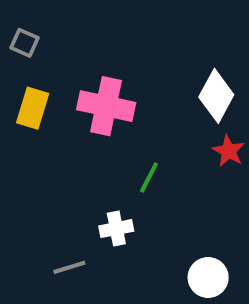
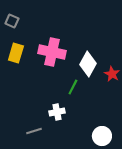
white diamond: (216, 96) -> (88, 64), moved

